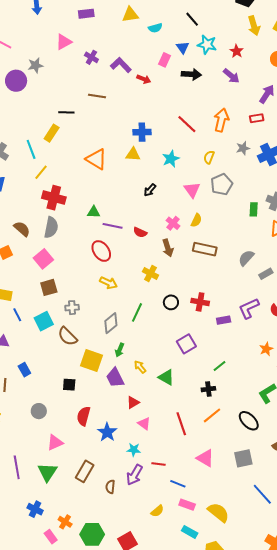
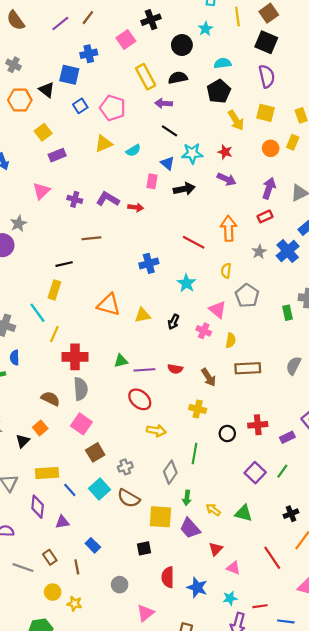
yellow triangle: (133, 154) -> (143, 315), moved
pink cross: (173, 223) -> (204, 331), moved
green line: (219, 366) -> (282, 471), moved

